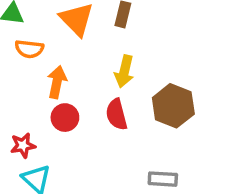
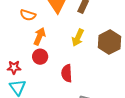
brown hexagon: (173, 106) -> (110, 42), moved
red semicircle: (117, 114) -> (67, 73), moved

